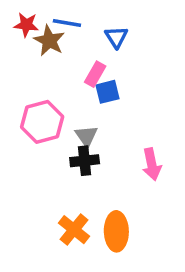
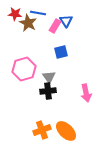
pink rectangle: (95, 74) -> (55, 26), moved
orange cross: (74, 230) -> (42, 130), turned 30
orange ellipse: (116, 231) -> (66, 131), turned -45

